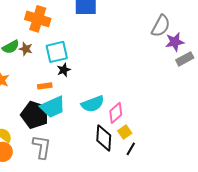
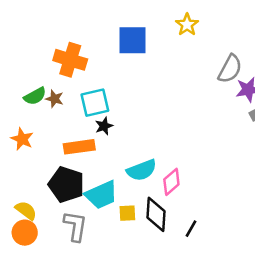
orange rectangle: (45, 86) -> (79, 147), size x1.6
cyan trapezoid: (53, 107) -> (101, 195), moved
yellow square: (125, 132) -> (127, 213), moved, turned 32

